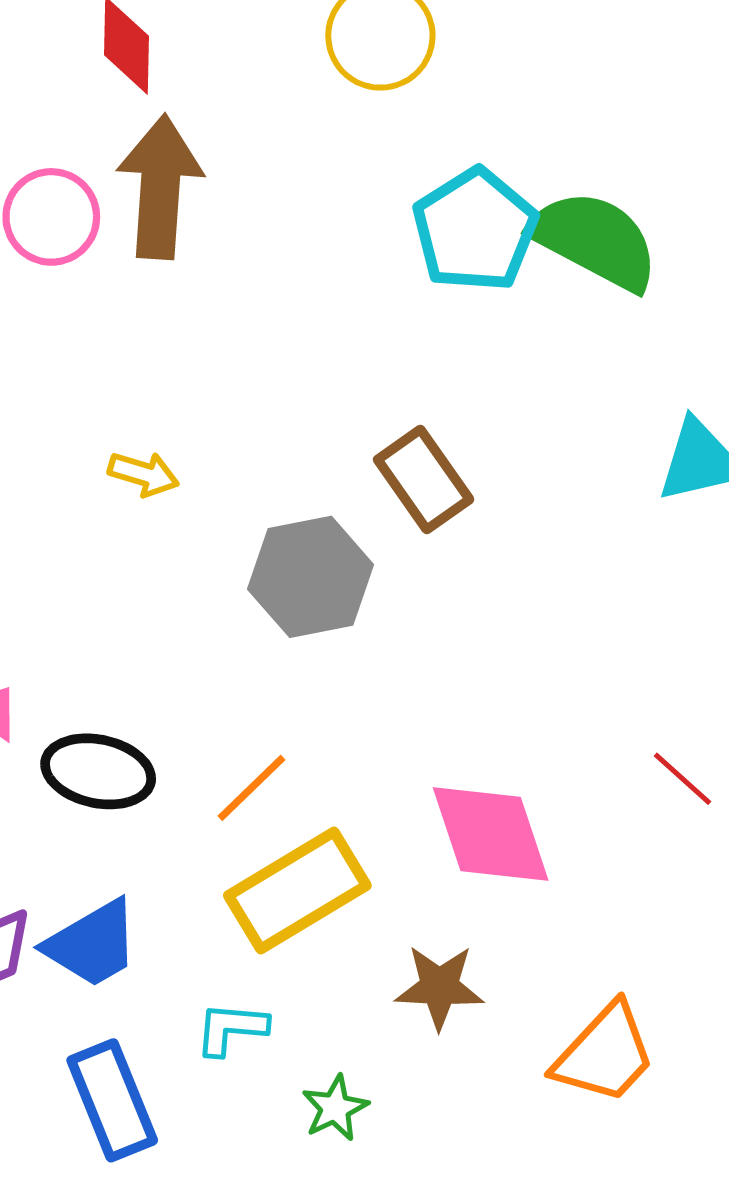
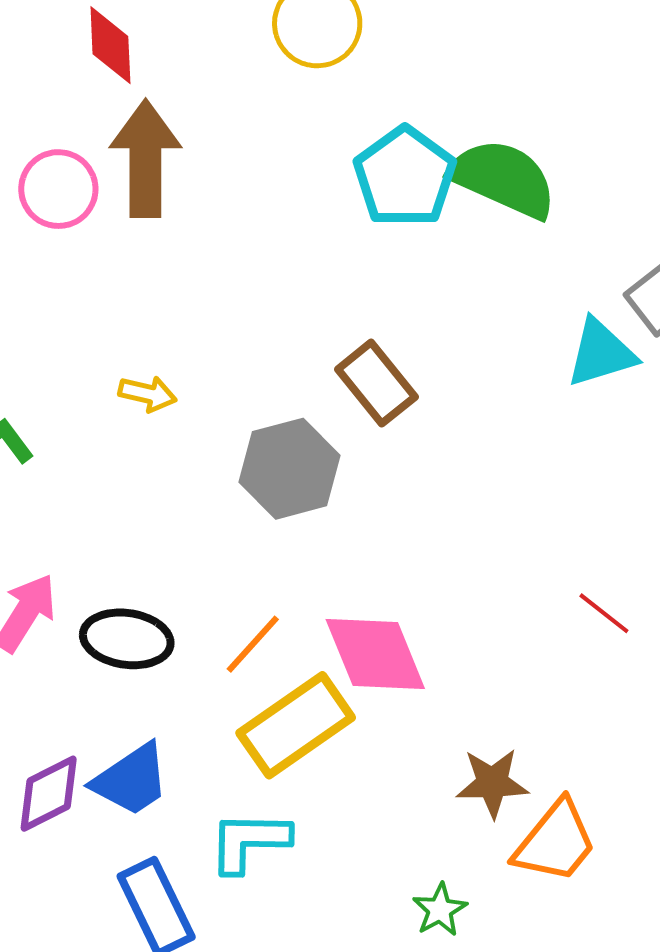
pink diamond: (491, 834) -> (375, 654), moved
brown star: (439, 987) -> (492, 783), moved
cyan L-shape: (231, 1029) -> (249, 842), size x1.4
green star: (335, 1108) -> (440, 910), moved

